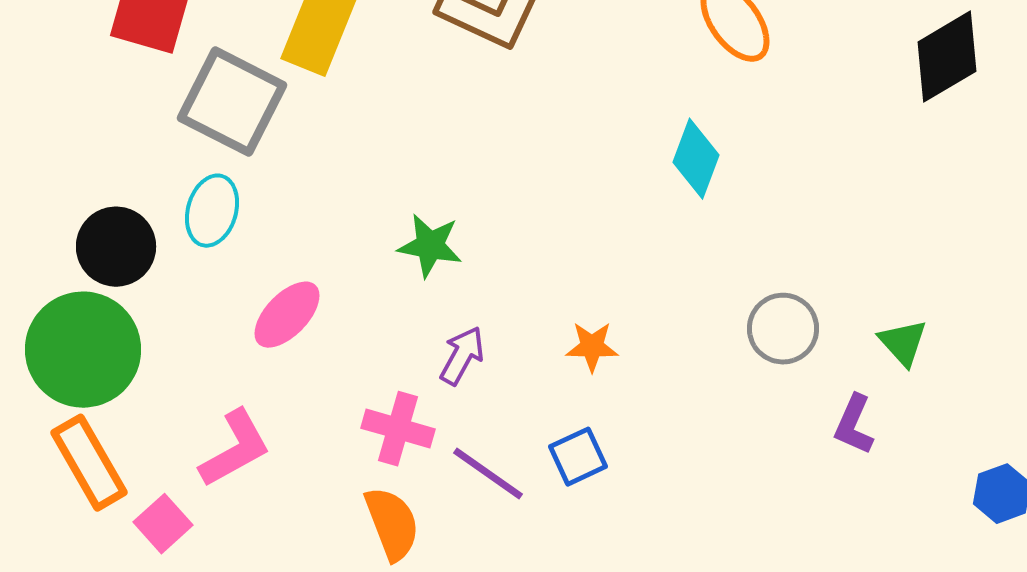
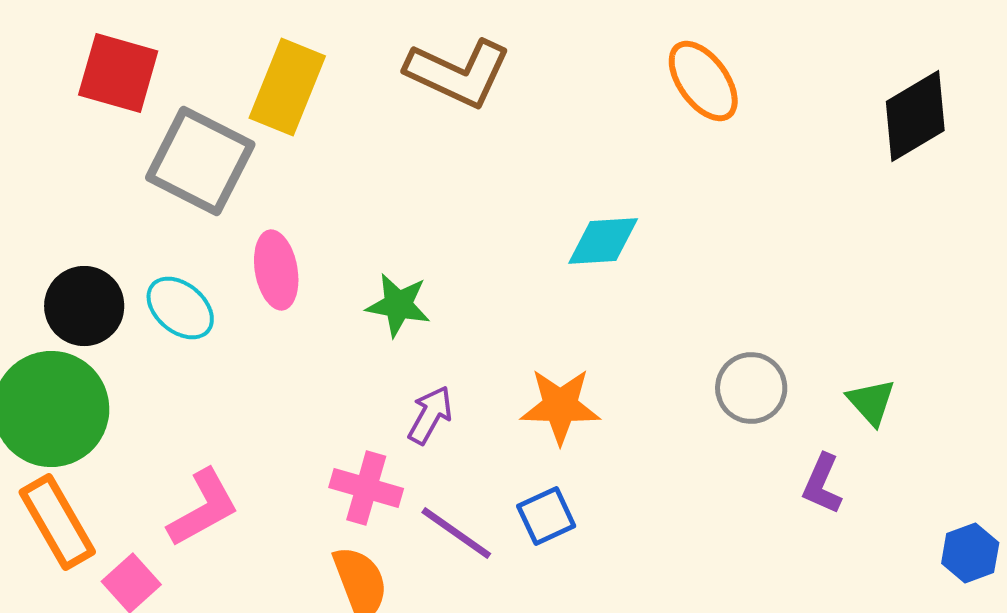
cyan diamond: (696, 159) -> (603, 241), moved, turned 66
cyan ellipse: (212, 211) -> (180, 308), moved, turned -66
pink ellipse: (287, 315) -> (276, 270), moved, turned -54
orange star: (592, 347) -> (560, 406), size x1.5

